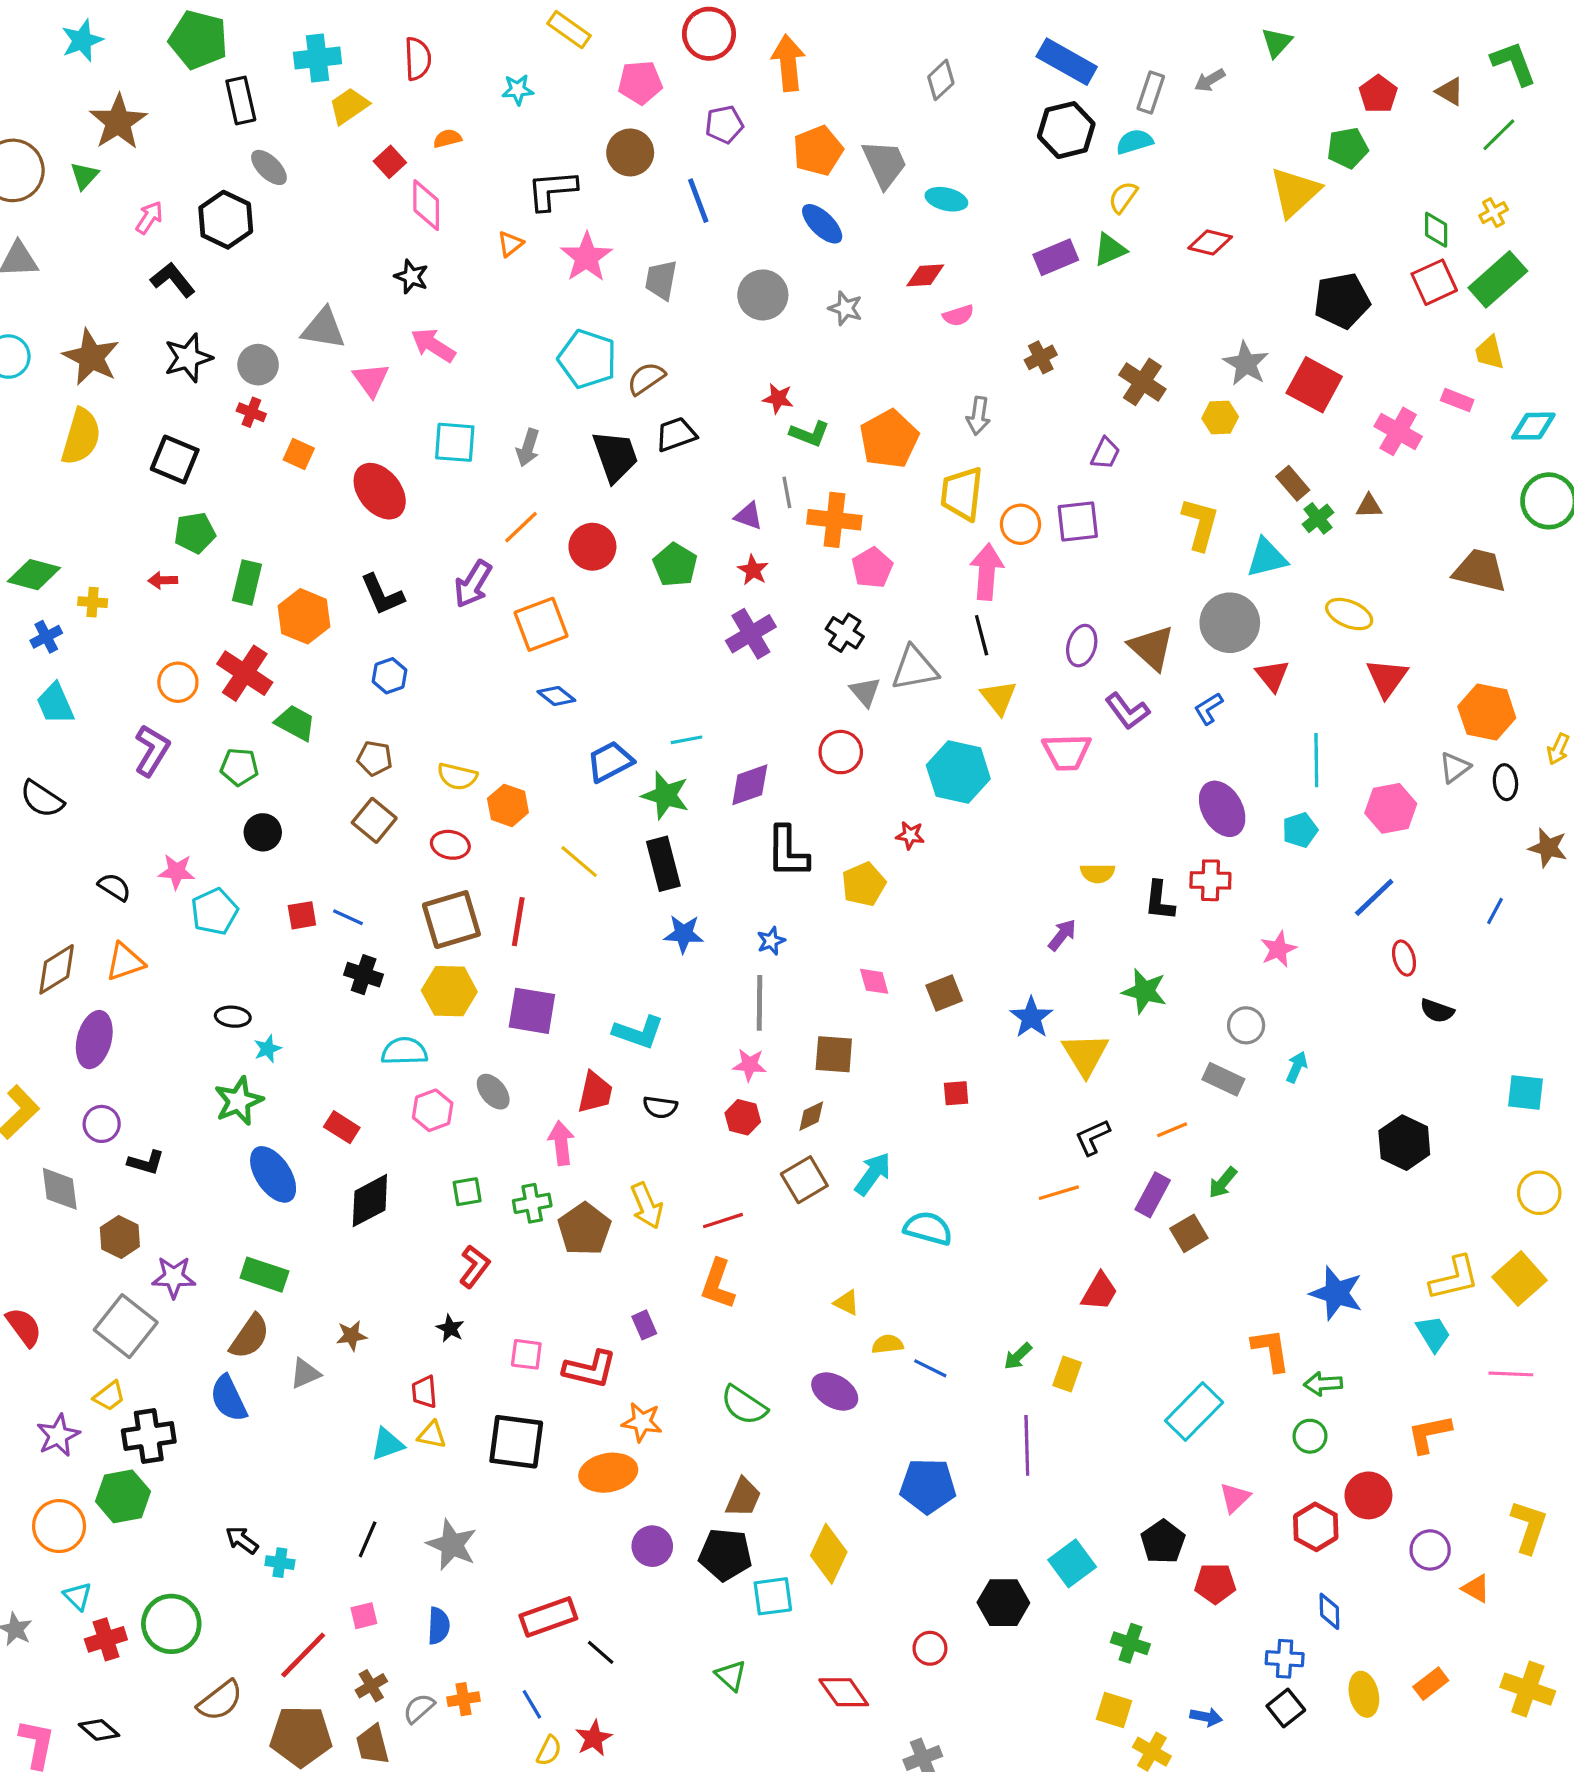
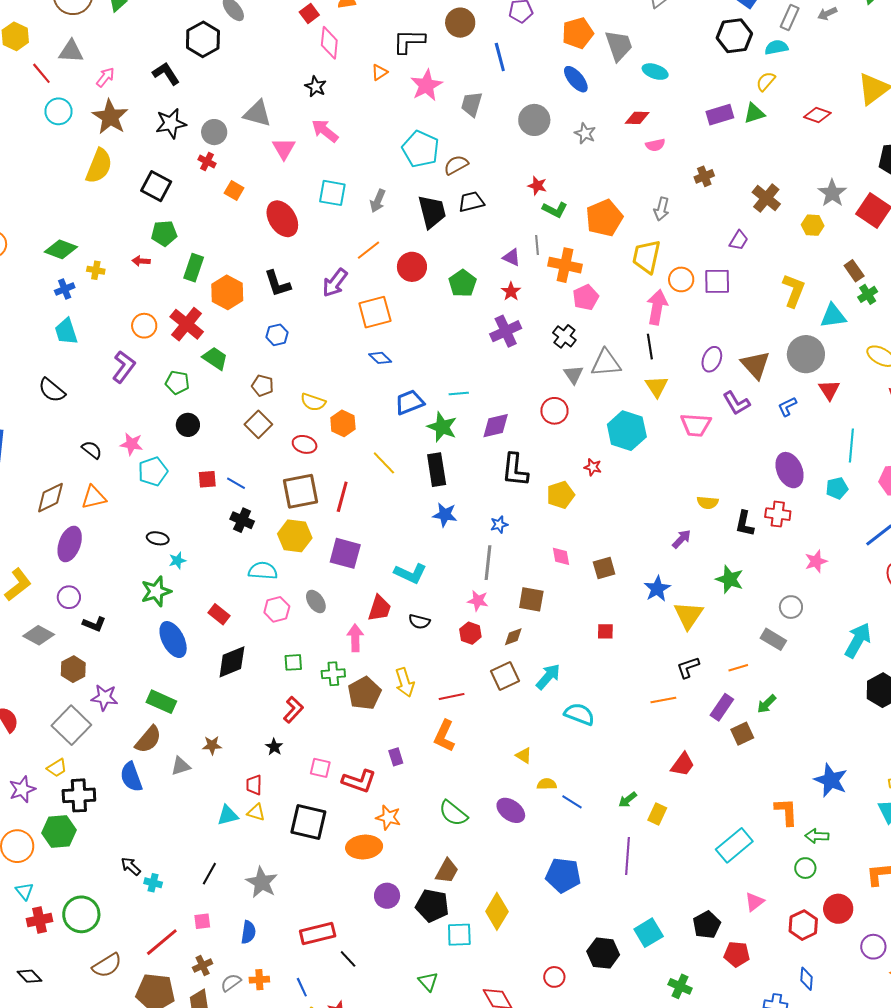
pink arrow: (149, 218) -> (105, 77), moved
cyan arrow: (1297, 1067) -> (858, 640), moved, size x1.8
gray diamond: (60, 1189) -> (39, 635), turned -60

